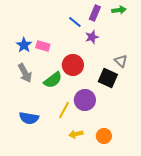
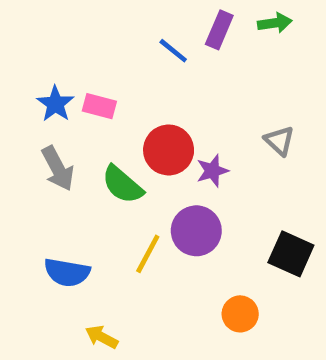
purple star: (92, 37) -> (212, 171), moved
black square: (108, 78) -> (291, 254), moved
green semicircle: (53, 80) -> (122, 185), turned 78
yellow arrow: (76, 134) -> (102, 337), moved, turned 40

